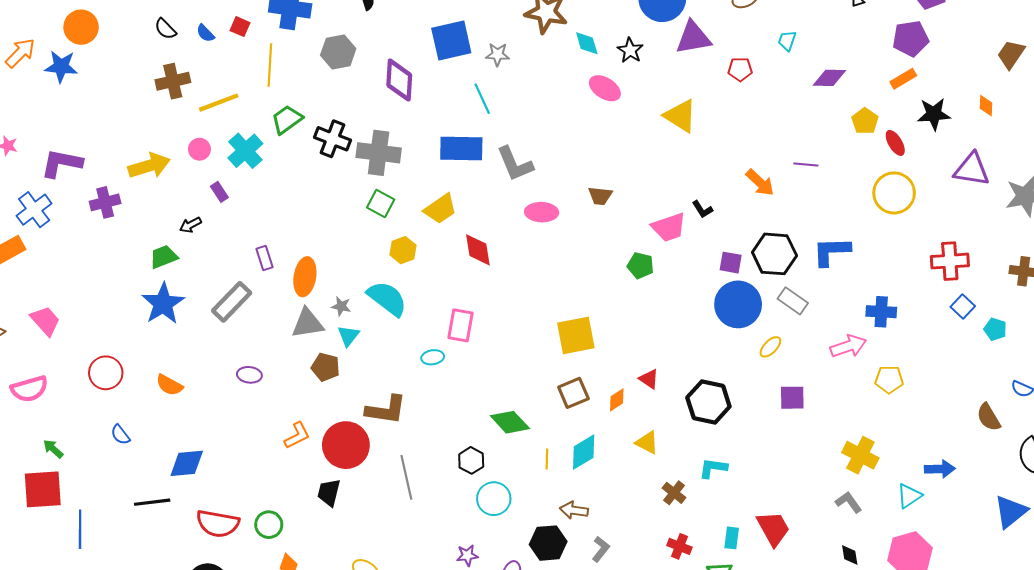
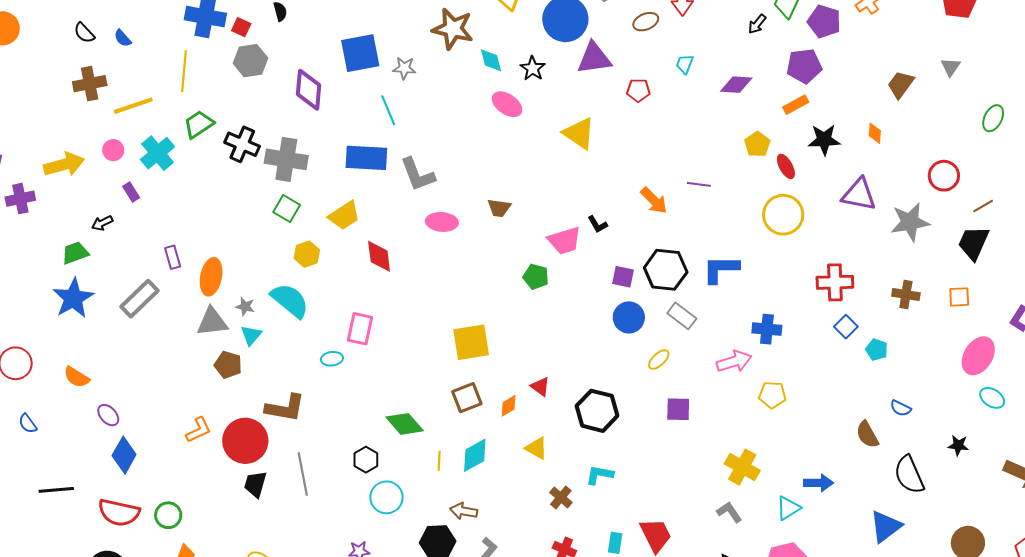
red square: (240, 27) -> (241, 27), moved
purple diamond: (829, 78) -> (736, 85), moved
blue circle: (738, 304) -> (629, 317), size x0.7
purple ellipse: (249, 375) -> (108, 415), moved, turned 40
blue diamond: (187, 463) -> (124, 455), moved, turned -57
black trapezoid: (329, 493) -> (255, 484), moved

